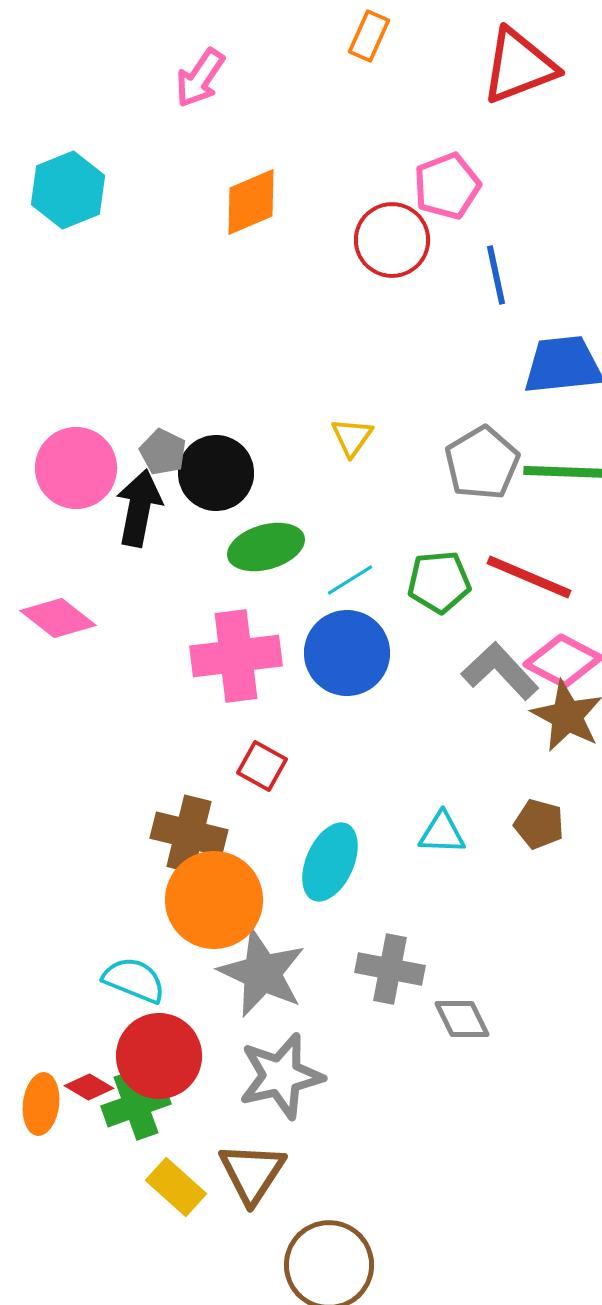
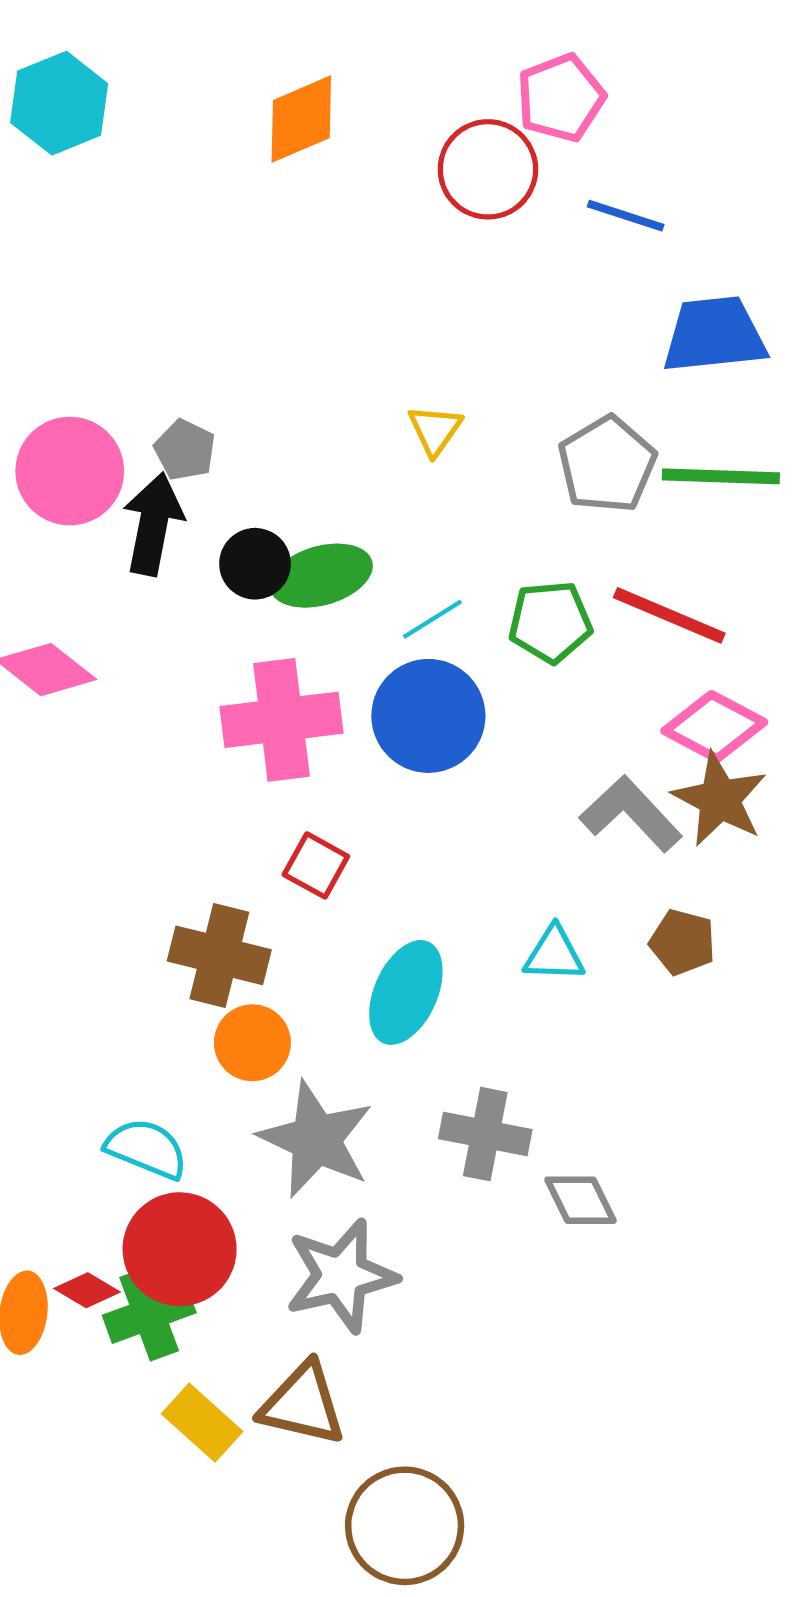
blue line: (496, 275) -> (626, 216), turned -60
black circle: (216, 473) -> (255, 564), moved, size x0.7
gray L-shape: (500, 671) -> (631, 814), moved
orange circle: (214, 900) -> (252, 1043), size x0.6
brown triangle: (252, 1173) -> (303, 1404), turned -50

